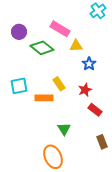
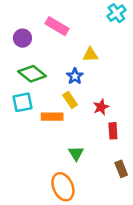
pink rectangle: (60, 29) -> (57, 26), moved
green diamond: (42, 48) -> (32, 74), moved
blue star: (89, 64) -> (75, 76), moved
red rectangle: (95, 110) -> (113, 131), turned 48

